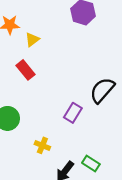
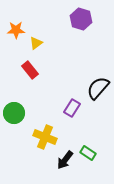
yellow cross: (42, 145) -> (45, 137), size x1.6

